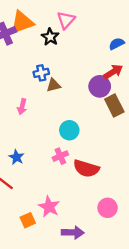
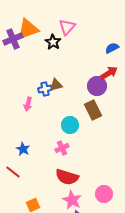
blue cross: (41, 73) -> (45, 89), moved
brown rectangle: (114, 105) -> (93, 110), moved
red semicircle: (86, 168) -> (67, 177), moved
pink star: (49, 207) -> (72, 200), moved

